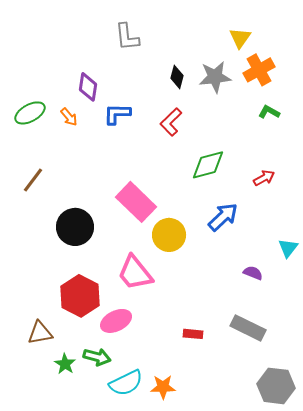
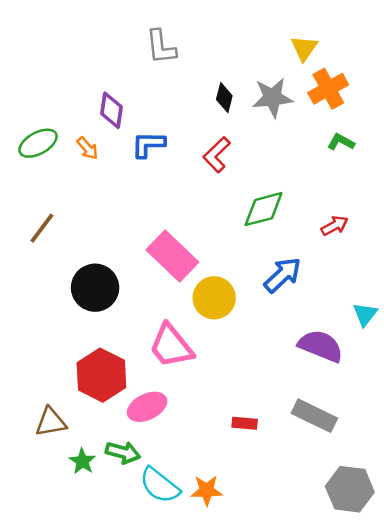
purple semicircle: (253, 273) -> (321, 346), size x1.8
cyan semicircle: (126, 383) -> (160, 485), turned 64

